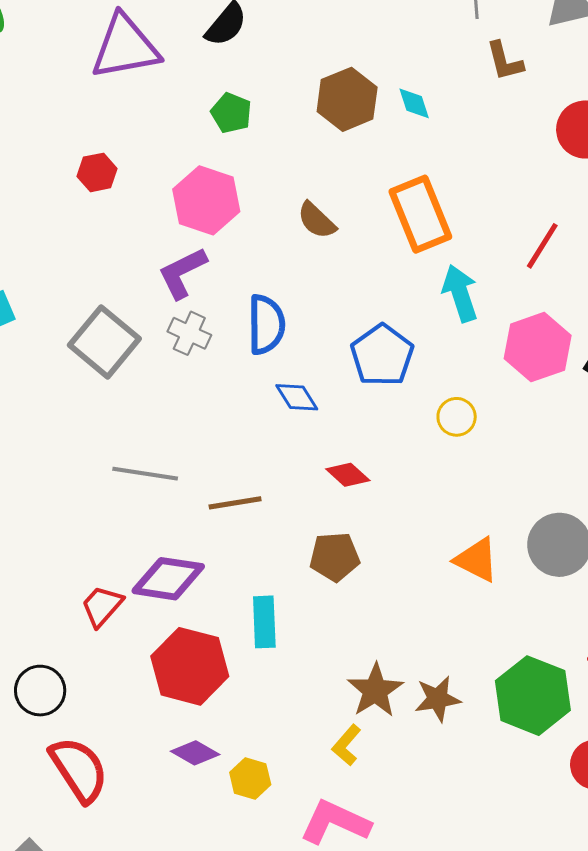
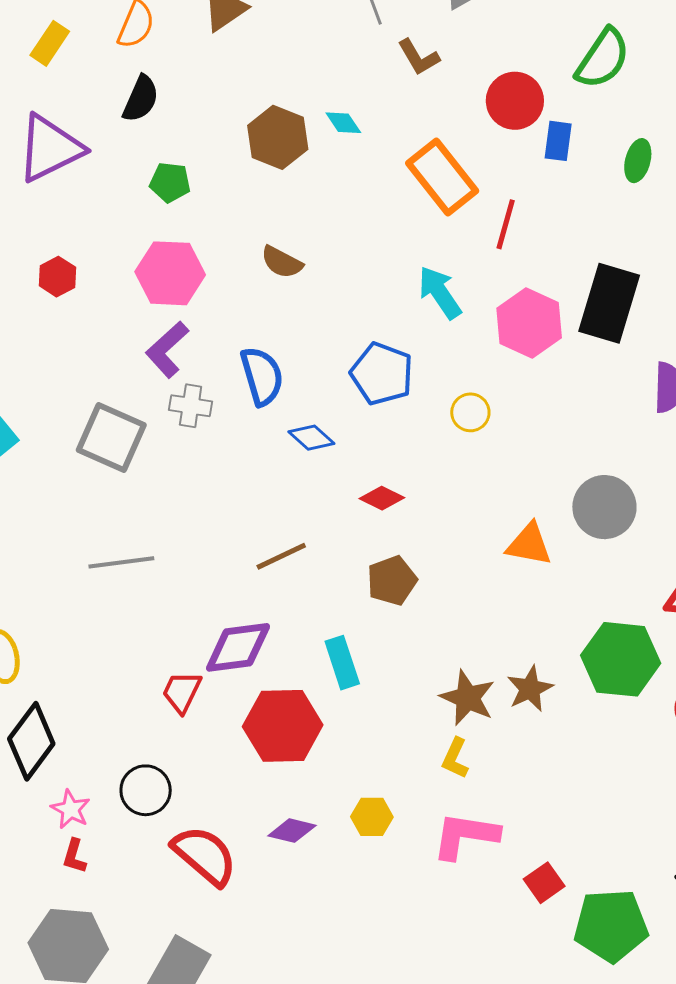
orange rectangle: (420, 214) -> (442, 177), moved
gray line: (145, 474) -> (121, 562), moved
purple diamond: (195, 753) -> (292, 831), moved

